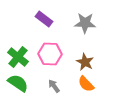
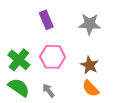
purple rectangle: (44, 19) -> (46, 20), turned 30
gray arrow: (54, 86) -> (48, 91), moved

